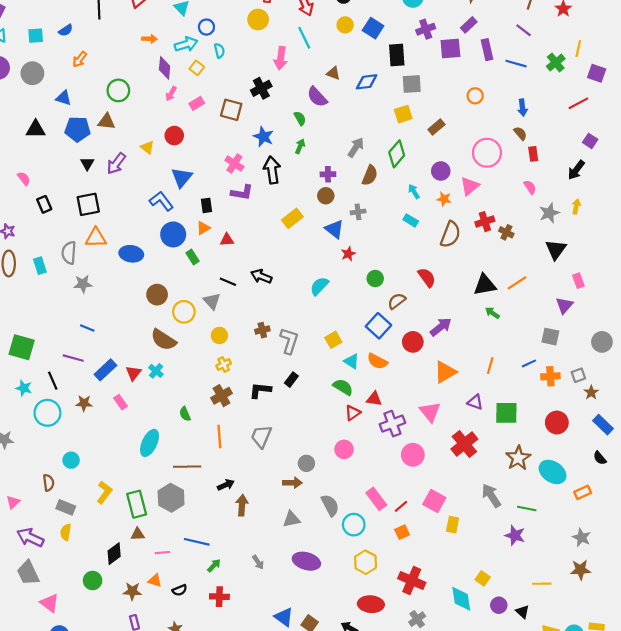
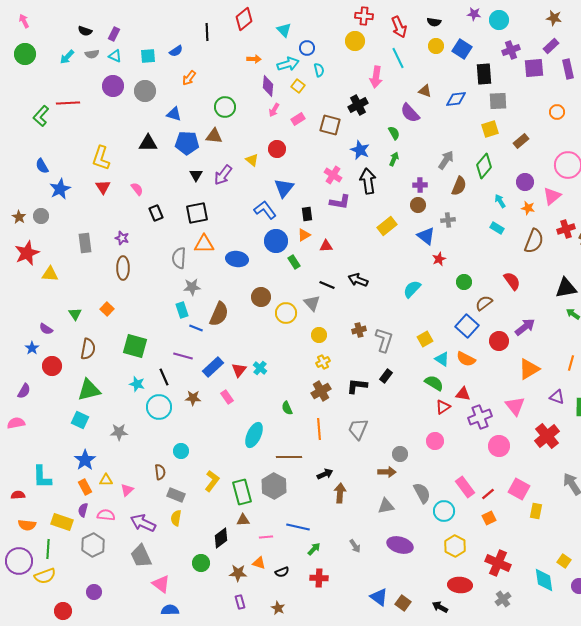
cyan rectangle: (40, 266) -> (182, 310), moved
brown semicircle: (163, 340) -> (219, 314), moved, turned -100

